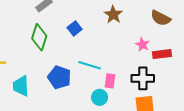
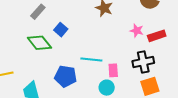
blue square: (75, 28) -> (61, 30), moved
green diamond: (39, 37) -> (39, 43), turned -45

